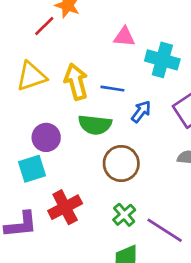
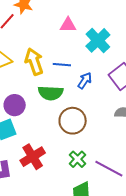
cyan cross: (162, 60) -> (98, 40), turned 35

